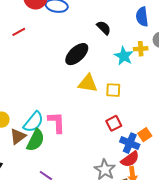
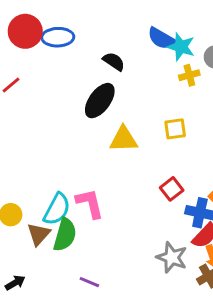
blue semicircle: (142, 17) -> (161, 38), moved, turned -42
black semicircle: (104, 28) -> (114, 61), moved
cyan star: (124, 56) -> (181, 47), moved
yellow square: (113, 90) -> (175, 129), moved

